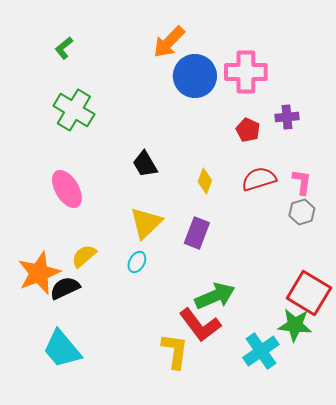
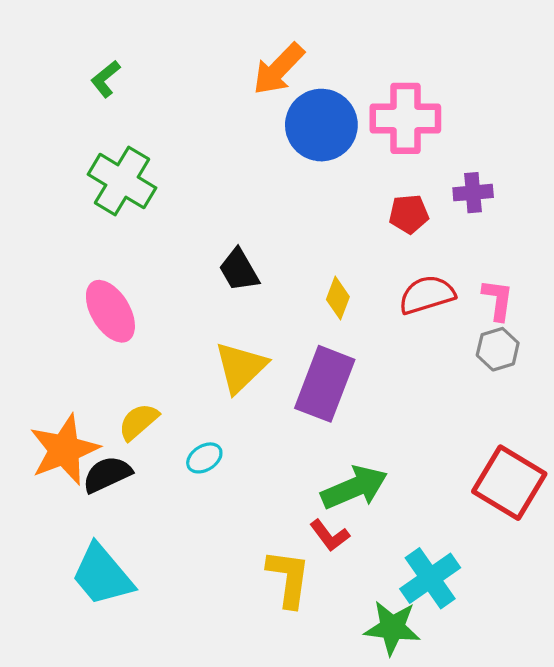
red pentagon: (248, 130) -> (409, 214), turned -30
purple rectangle: (197, 233) -> (325, 384), size x1.4
cyan ellipse: (137, 262) -> (204, 458), moved, turned 30
red L-shape: (200, 325) -> (330, 535), size x0.6
green star: (295, 325) -> (392, 628), moved

